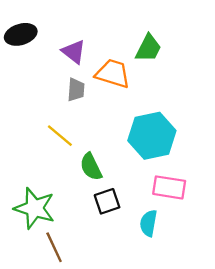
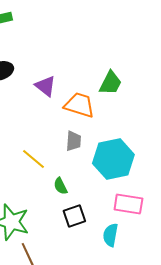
gray trapezoid: (76, 90) -> (73, 141), moved
green semicircle: (91, 167) -> (60, 186), size x0.7

